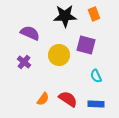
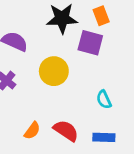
purple square: (86, 45) -> (90, 43), moved

